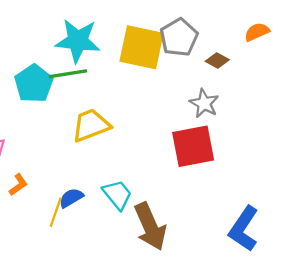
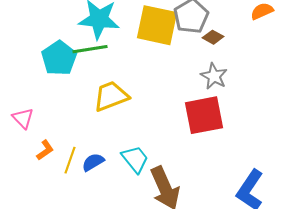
brown diamond: (217, 60) -> (213, 37), moved
yellow line: (56, 212) -> (70, 160), moved

